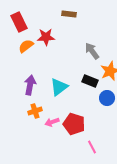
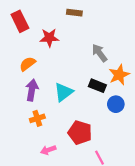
orange semicircle: (26, 46) -> (28, 64), moved
pink arrow: (52, 122) -> (48, 150), moved

